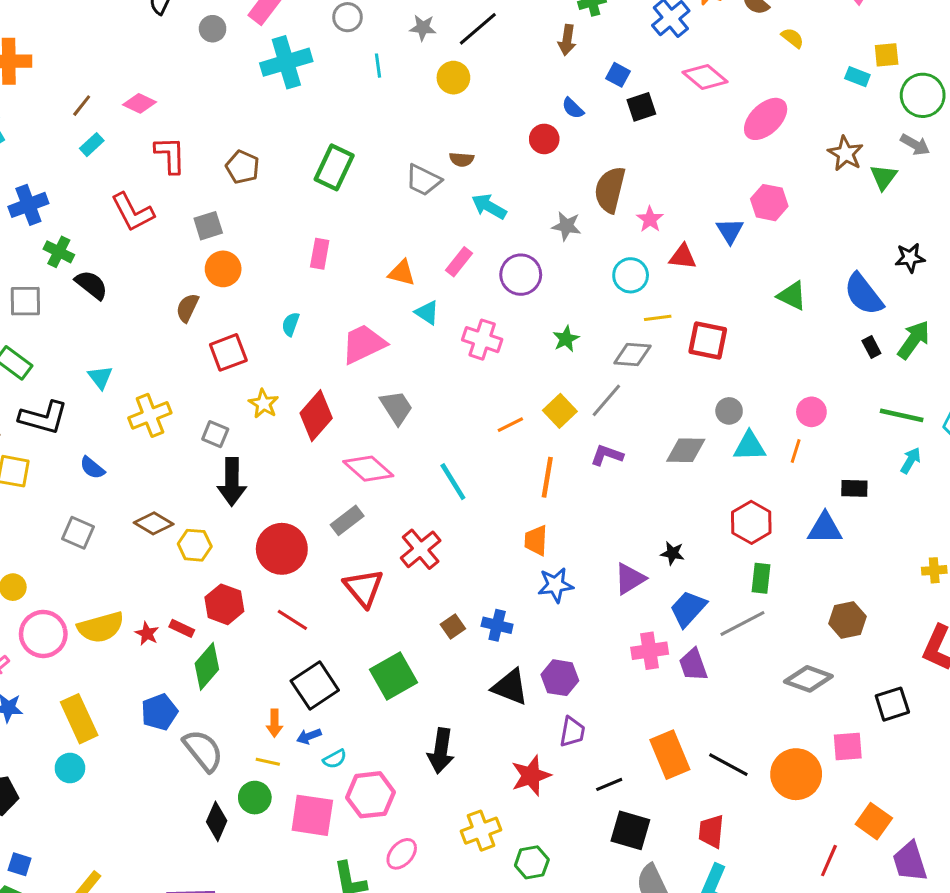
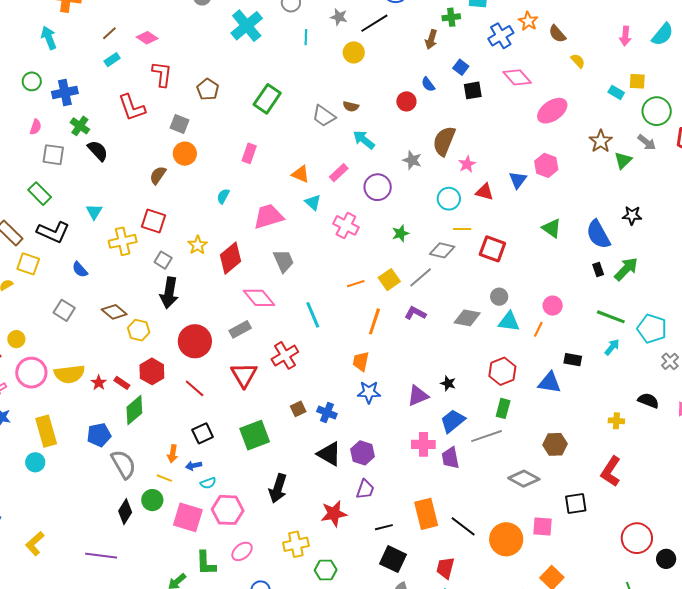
cyan cross: (286, 62) -> (247, 26), turned -32
gray square: (208, 226) -> (180, 124), turned 30
red square: (228, 352) -> (154, 221), moved, turned 30
black square: (315, 686) -> (203, 433), size x0.7

